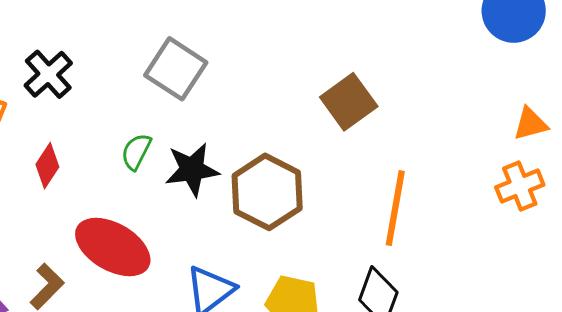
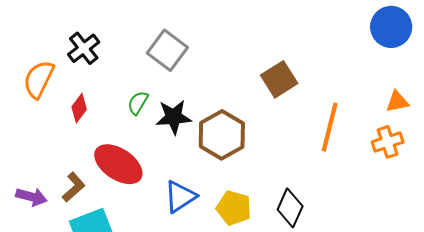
orange line: (395, 208) -> (330, 127), moved

